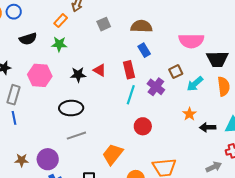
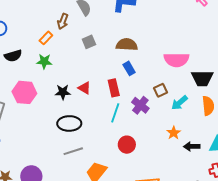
black ellipse: (71, 108) -> (69, 123), moved
gray line: (76, 136) -> (73, 151), moved

